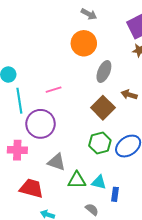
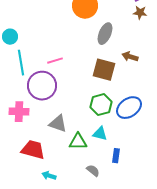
pink line: (54, 90) -> (55, 61), moved
brown square: (103, 108) -> (104, 70), turned -30
cyan triangle: (99, 182) -> (100, 134), moved

